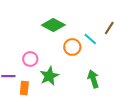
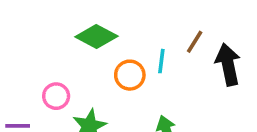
cyan line: (90, 39) -> (161, 61), turned 56

